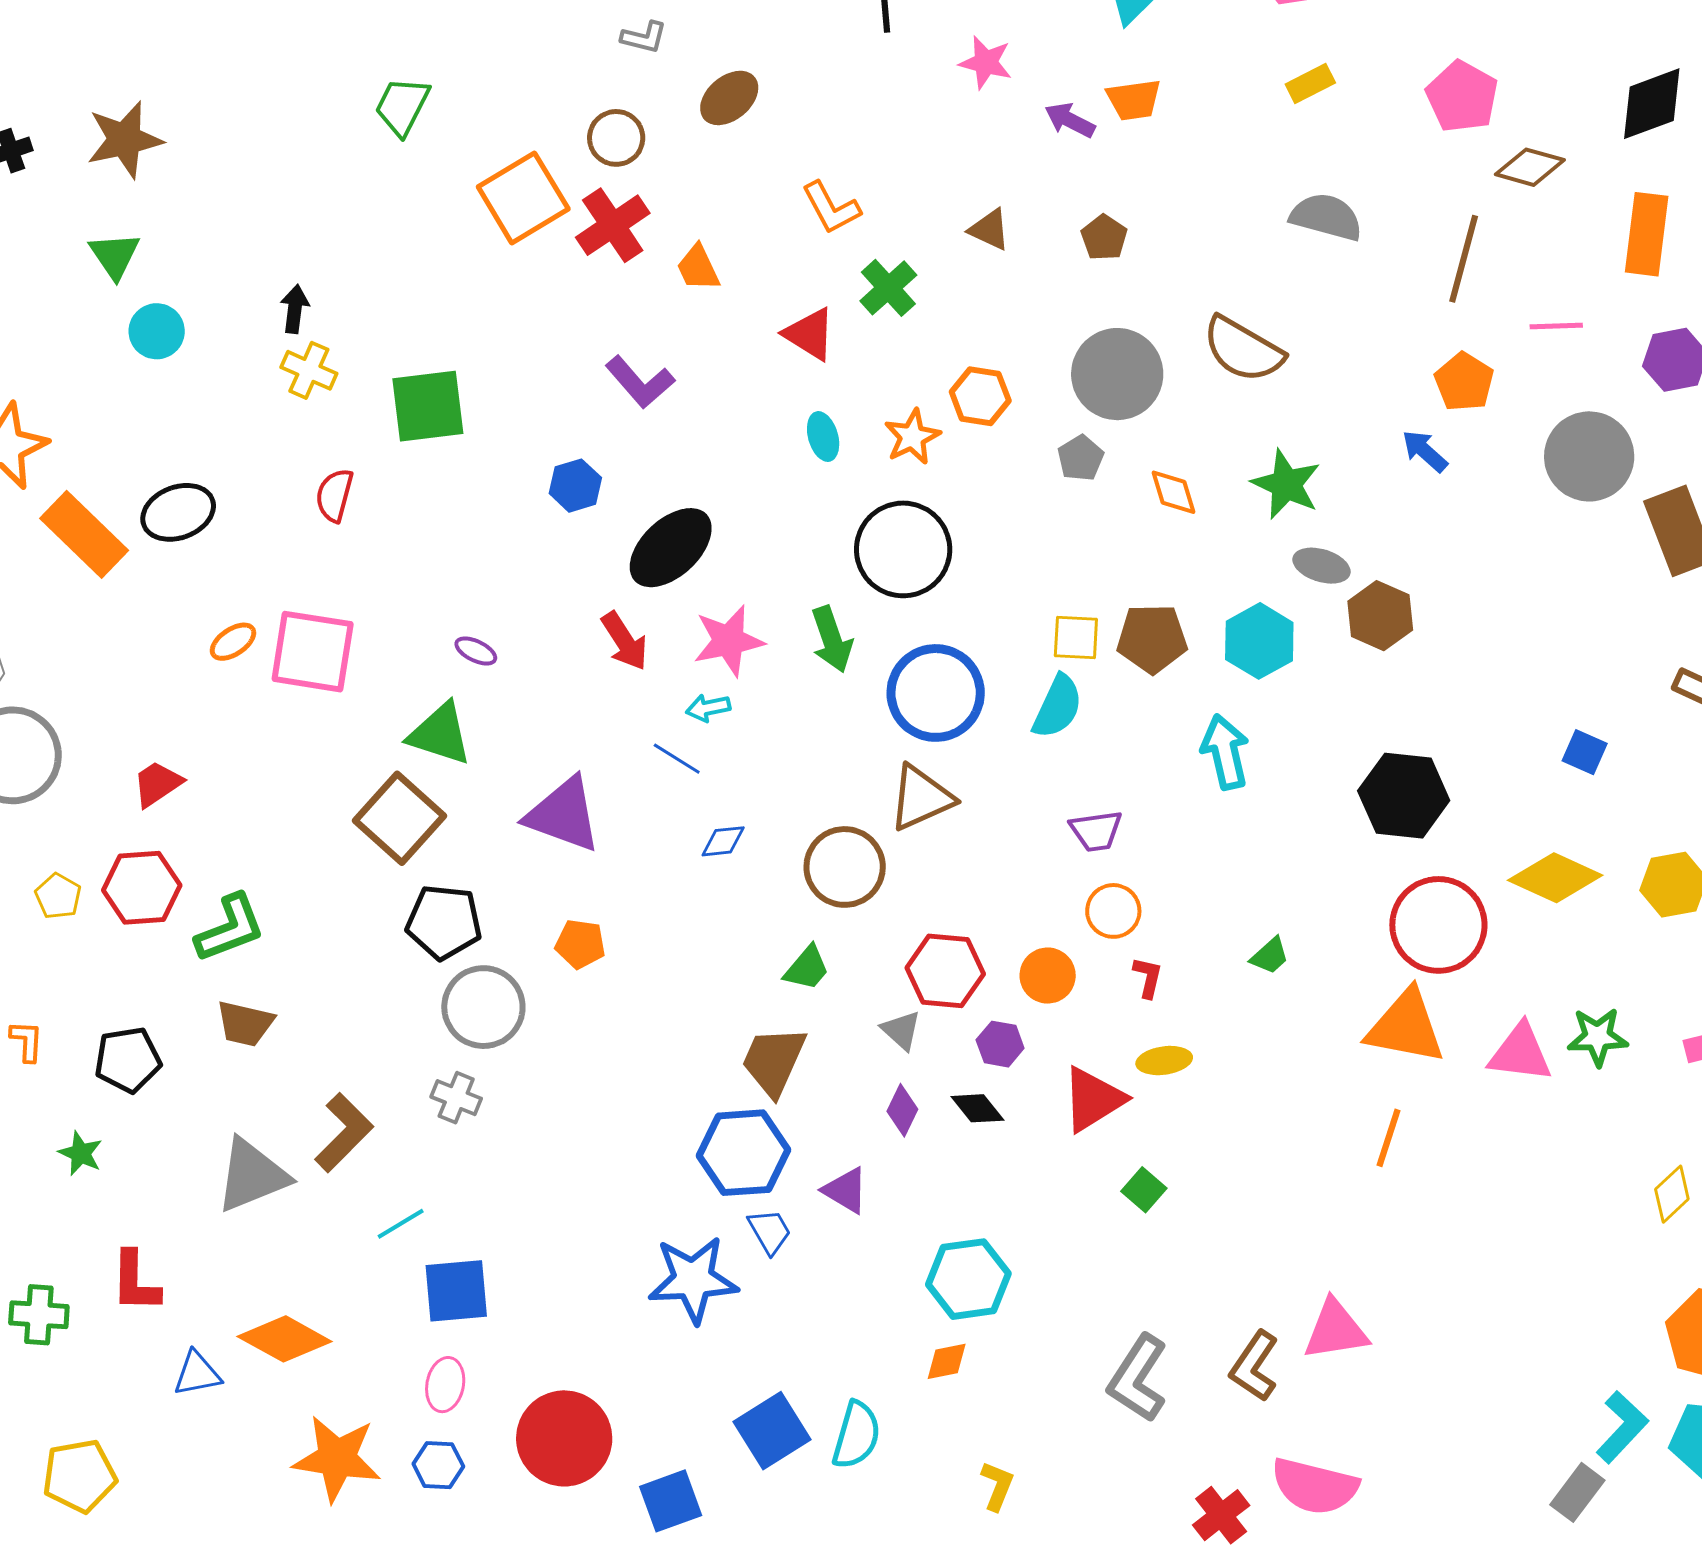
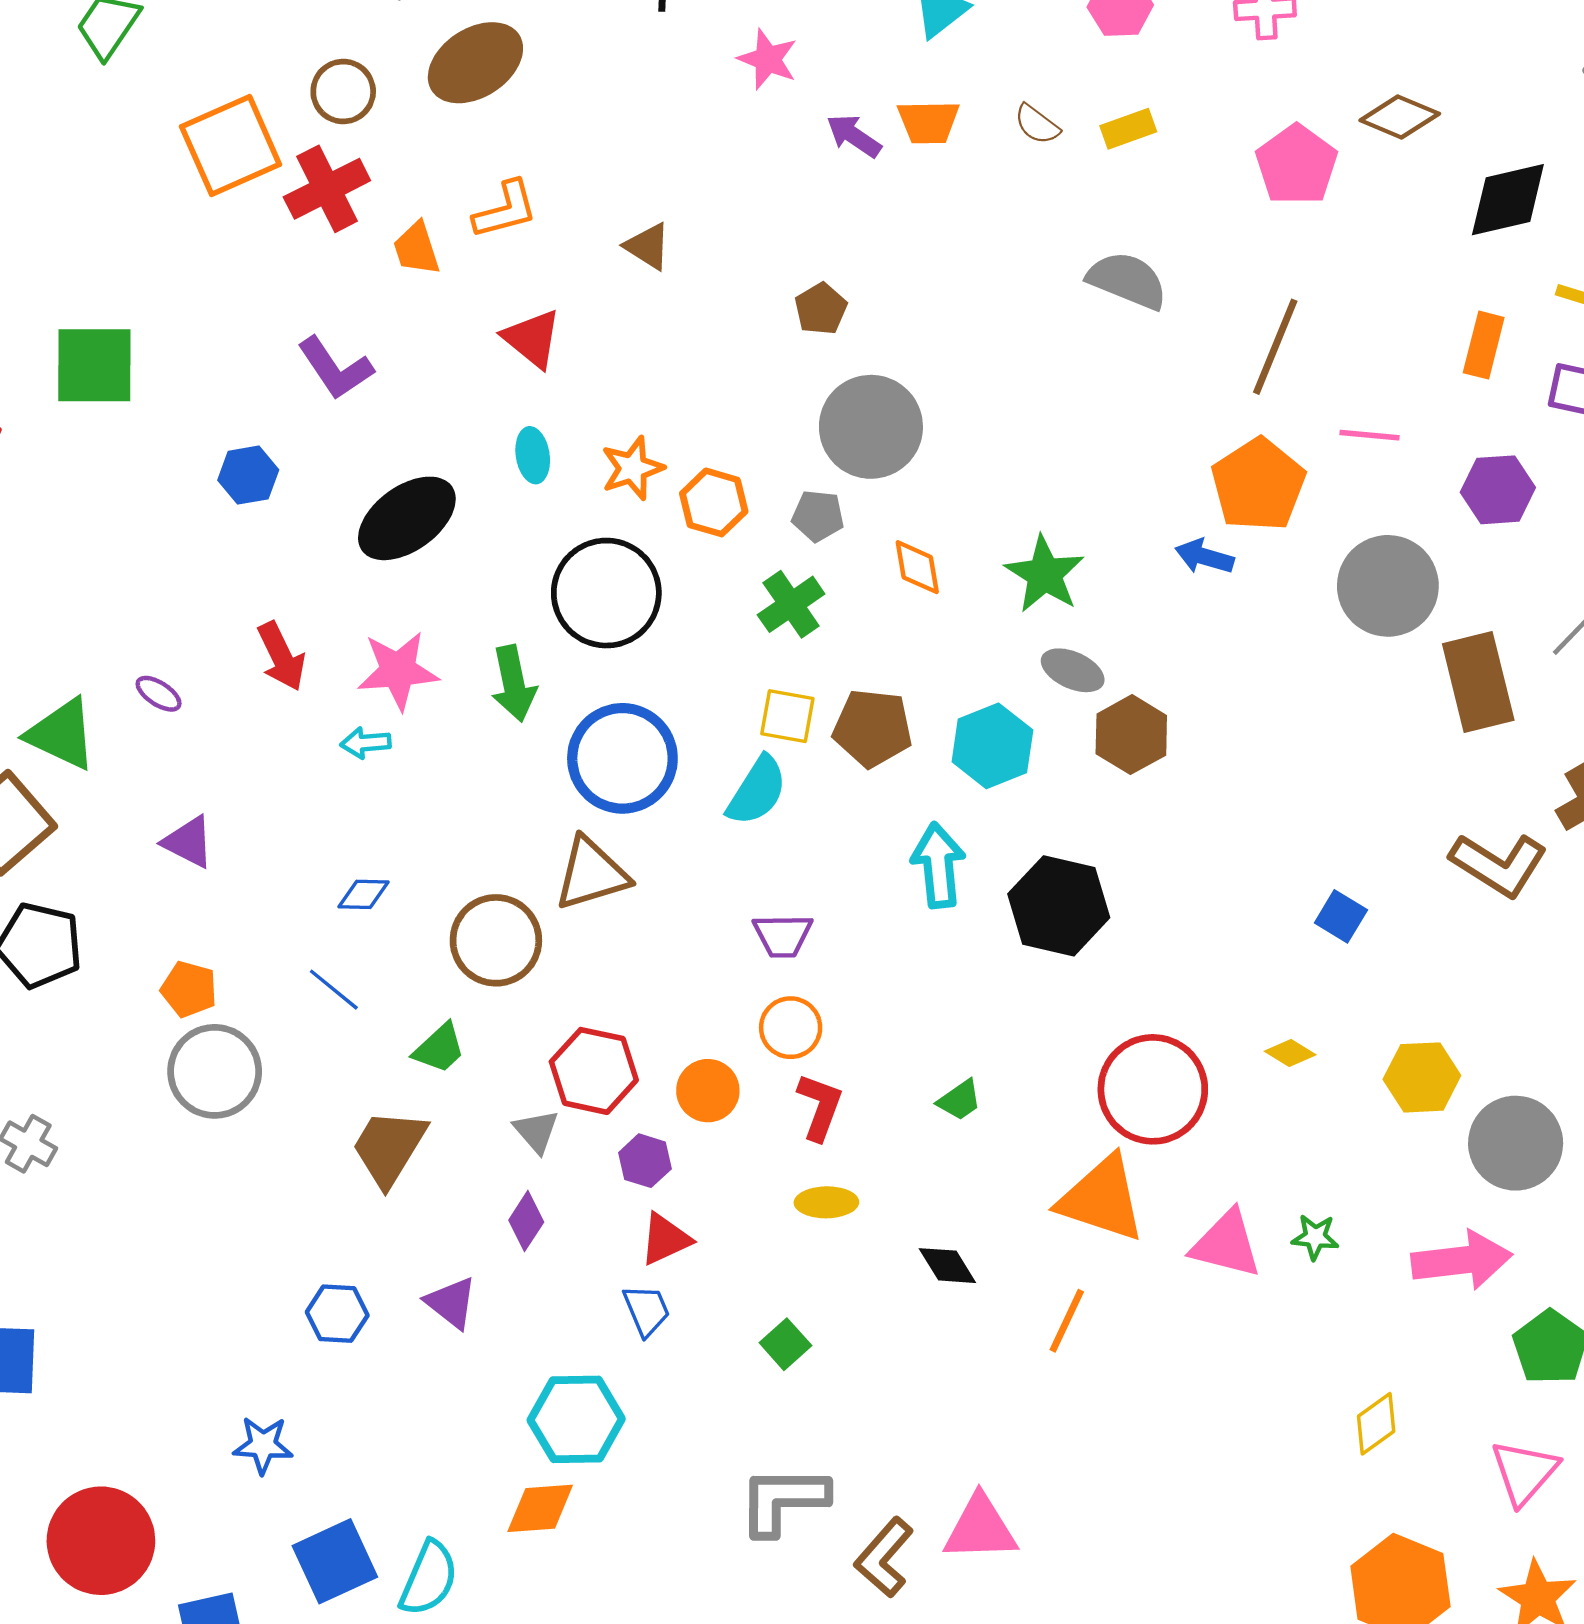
brown ellipse: (729, 98) -> (475, 63), size x1.4
brown diamond: (1530, 167) -> (1400, 117), moved
orange L-shape: (831, 208) -> (505, 210), moved, turned -84
brown triangle: (989, 230) -> (648, 246), moved
orange rectangle: (1647, 234) -> (1484, 345), size x0.7
brown pentagon: (1104, 238) -> (821, 309), moved
green cross: (888, 288) -> (791, 604), moved
brown semicircle: (1243, 349) -> (1037, 124), moved, size x0.5
orange pentagon: (1464, 382) -> (1258, 485), size x1.4
orange hexagon: (980, 396) -> (714, 502), moved
blue arrow: (1425, 451) -> (1204, 557), turned -33
gray pentagon: (1081, 458) -> (818, 516), turned 30
black ellipse: (671, 548) -> (407, 518), moved
purple ellipse: (476, 651) -> (159, 694), moved
blue line: (677, 759) -> (334, 990), moved
black hexagon: (1404, 796) -> (1059, 906), moved
purple triangle: (563, 815) -> (188, 842), size x0.6
yellow diamond: (1555, 878) -> (1290, 1053), size x0.5
red L-shape: (1148, 977) -> (820, 1107), size x1.4
gray circle: (483, 1007) -> (215, 1071), moved
green star: (1598, 1037) -> (1315, 1237), size x0.7
red triangle: (1093, 1099) -> (665, 1239), moved, size x0.7
black diamond: (977, 1108) -> (947, 1266), moved
blue hexagon: (743, 1153) -> (337, 1314), moved, size x0.6
blue trapezoid: (770, 1231) -> (646, 1310), moved
blue star: (693, 1279) -> (263, 1445), moved, size x0.6
orange diamond: (947, 1361) -> (540, 1508), size x1.4
gray L-shape: (1138, 1378) -> (783, 1500), moved, turned 50

